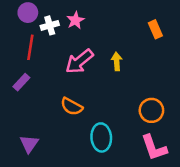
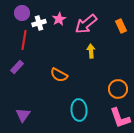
pink arrow: (79, 61) -> (86, 24), moved
orange semicircle: (72, 107) -> (59, 75), moved

